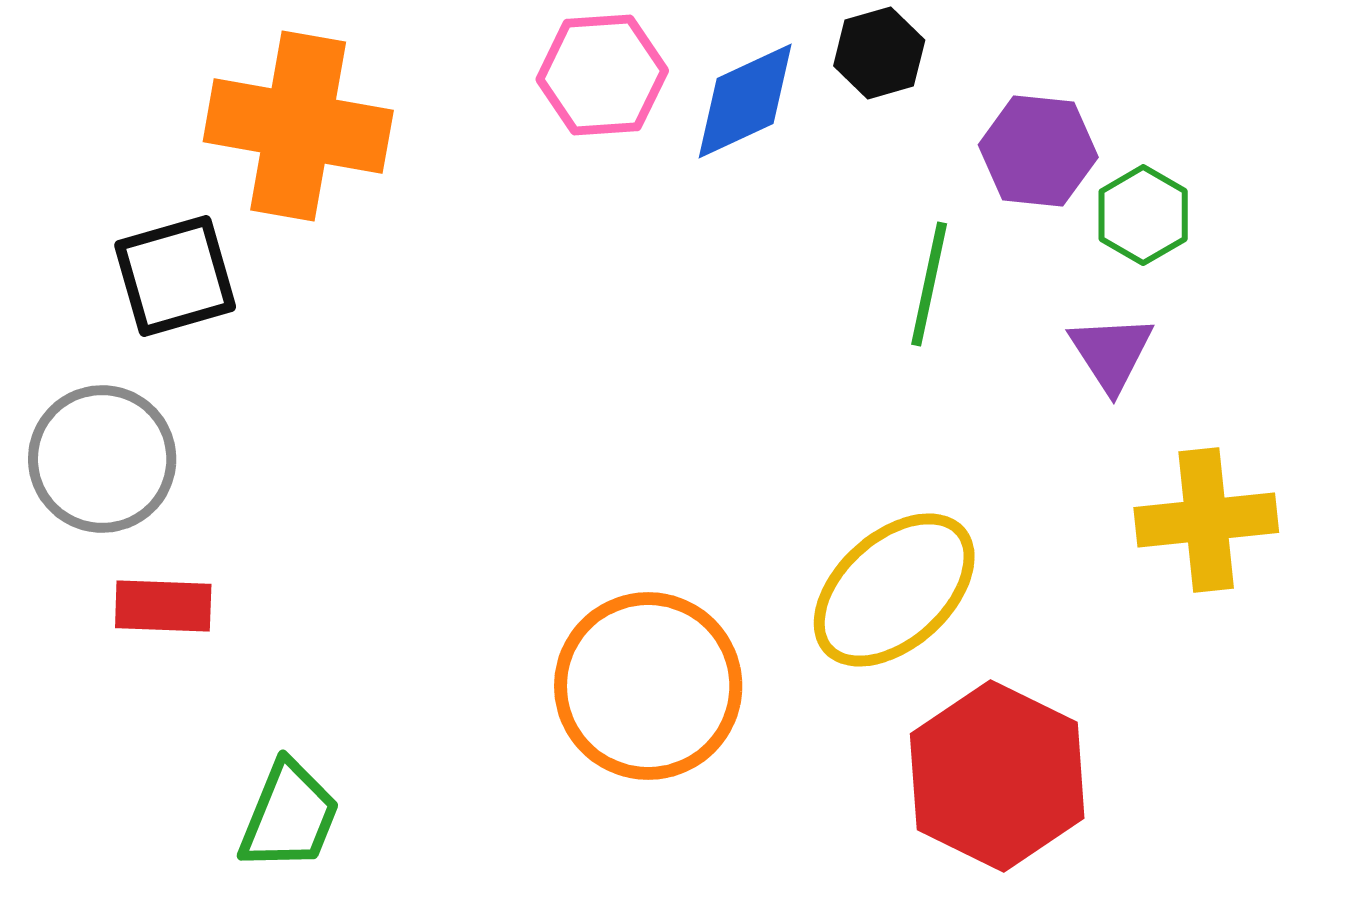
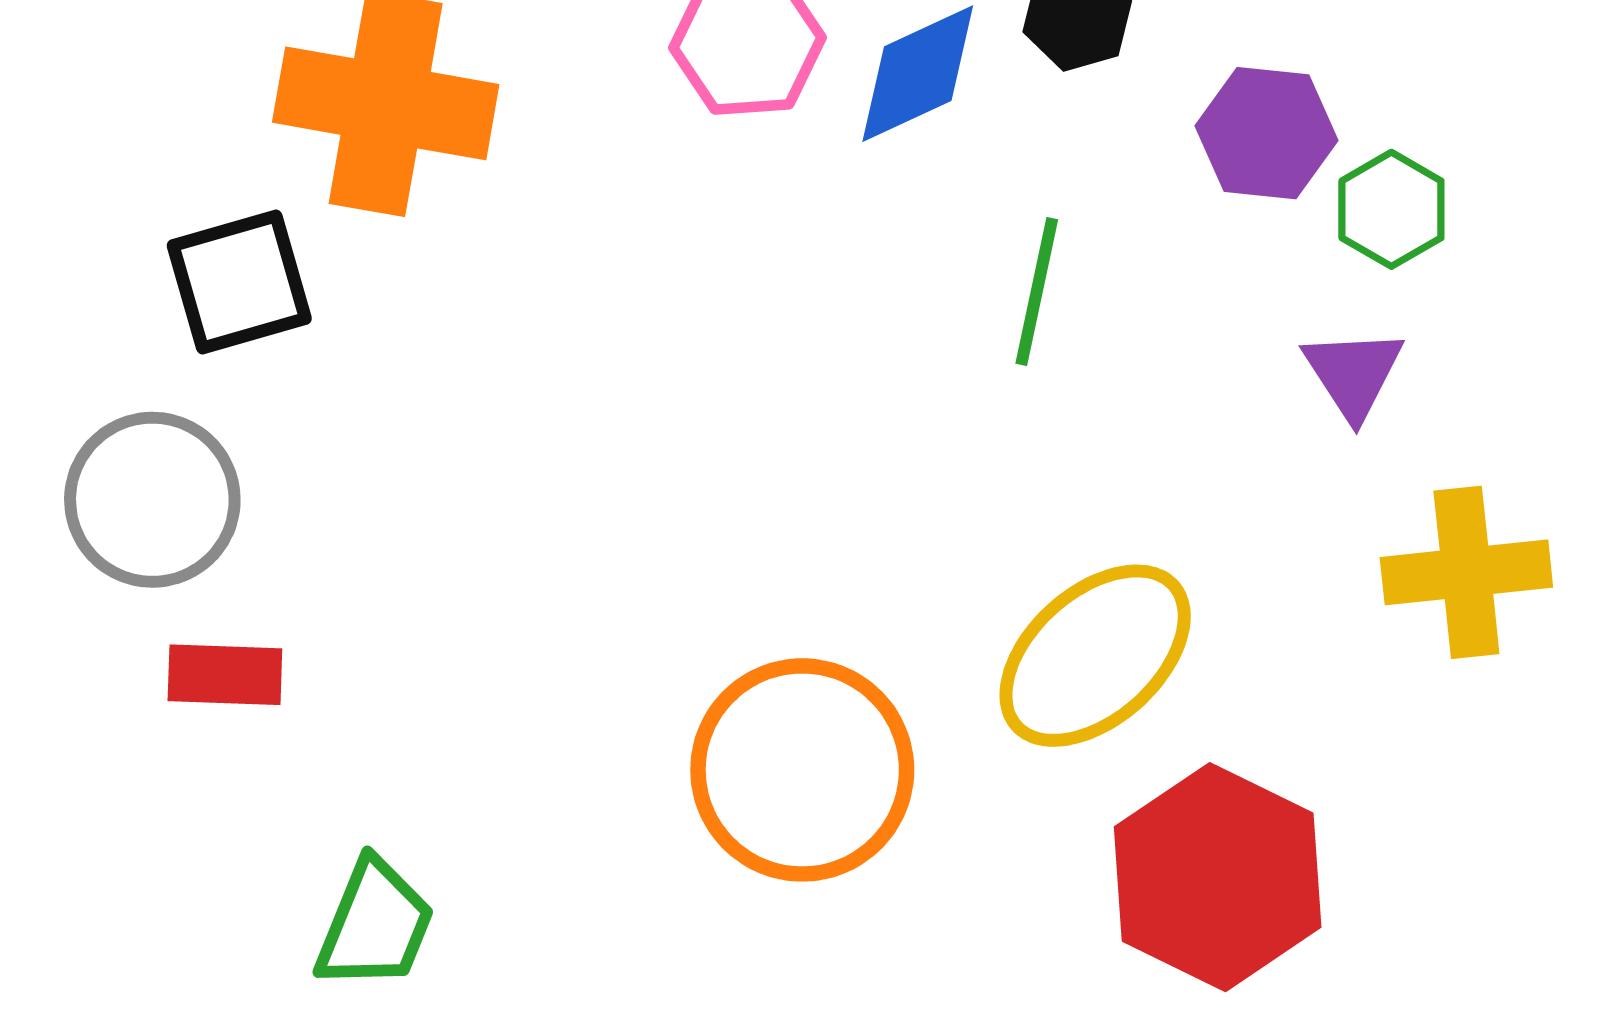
green line: (929, 284) -> (1037, 291), moved

